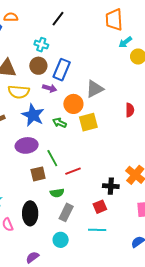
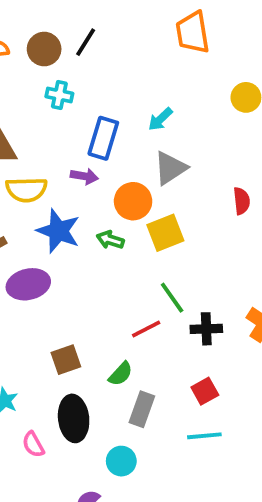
cyan arrow: (125, 42) -> (160, 119), moved
brown circle: (38, 66) -> (44, 49), moved
purple ellipse: (27, 145) -> (28, 284), moved
green line: (52, 158) -> (172, 298), moved
brown square: (38, 174) -> (66, 360), moved
black cross: (111, 186) -> (206, 329), moved
green semicircle: (57, 193) -> (121, 374), turned -32
cyan circle: (61, 240) -> (121, 461), moved

